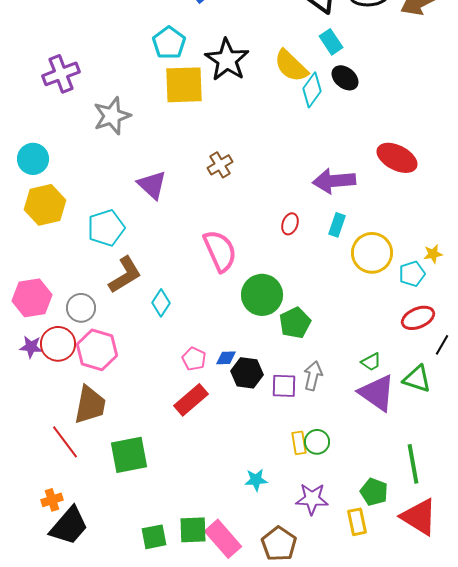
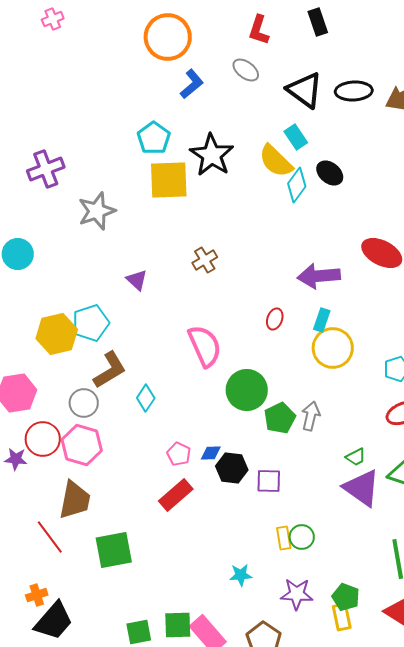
cyan rectangle: (331, 42) -> (296, 137), moved
purple triangle: (152, 185) -> (137, 280), size x0.7
yellow hexagon: (45, 205) -> (57, 334), moved
yellow circle: (372, 253) -> (333, 348), moved
gray circle: (81, 308) -> (84, 403), moved
purple star: (31, 347) -> (16, 459), moved
gray arrow: (313, 376) -> (311, 416), moved
green pentagon: (374, 492) -> (346, 597), moved

